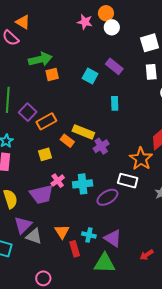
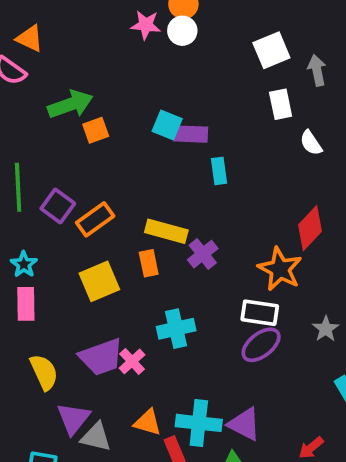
white circle: (112, 27) -> (182, 31), moved
purple rectangle: (114, 66) -> (191, 134), moved, turned -30
orange rectangle: (67, 141) -> (149, 263), moved, turned 48
yellow square: (45, 154) -> (99, 281), size x1.5
pink cross: (58, 181) -> (132, 361), moved
purple ellipse: (107, 197) -> (261, 345), moved
orange triangle: (62, 232) -> (148, 422), turned -35
cyan cross: (89, 235) -> (199, 423), size x1.6

